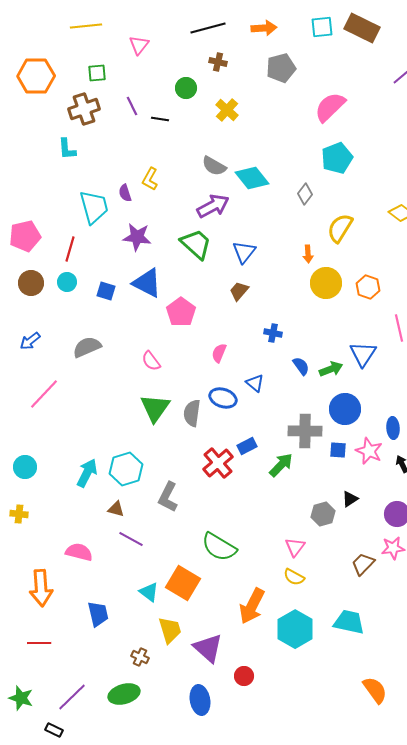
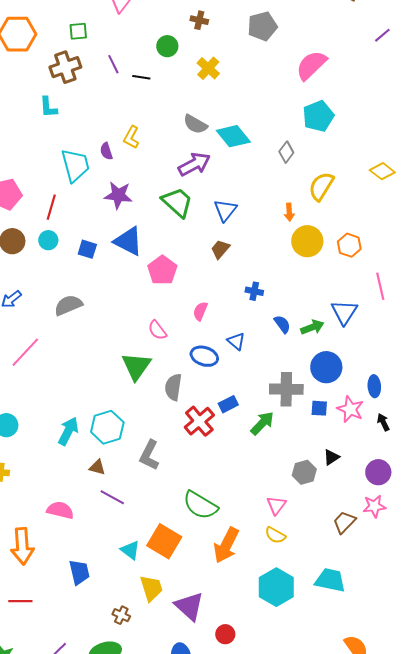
pink semicircle: (151, 361) -> (157, 330), moved
gray semicircle: (192, 413) -> (173, 387), moved
orange arrow: (252, 606) -> (226, 545), moved

